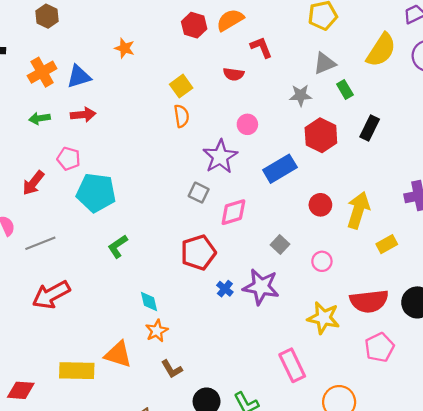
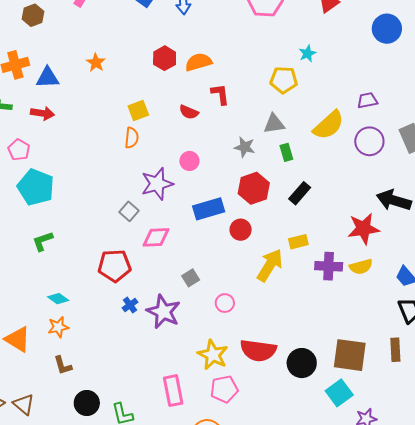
red circle: (320, 205) -> (241, 230), moved
yellow rectangle: (387, 244) -> (298, 242), moved
cyan diamond: (149, 301) -> (58, 299), turned -55
pink pentagon: (379, 347) -> (224, 389), moved

